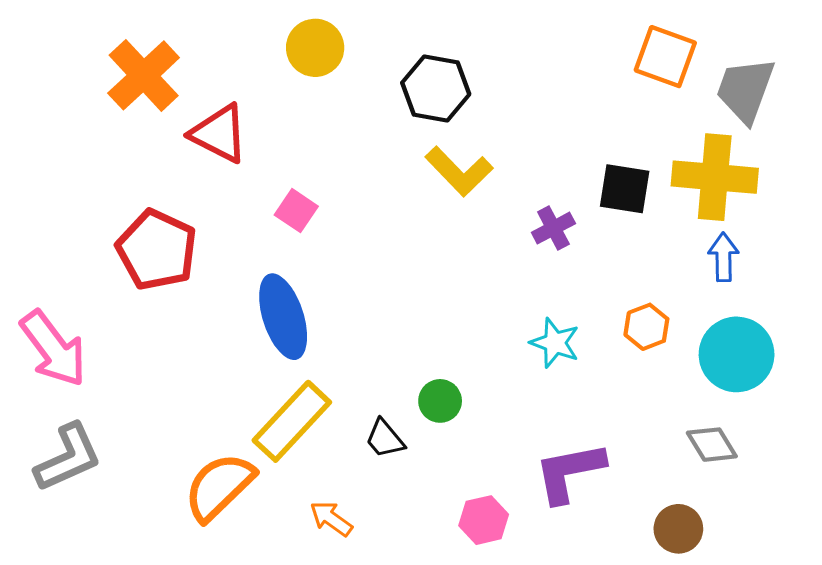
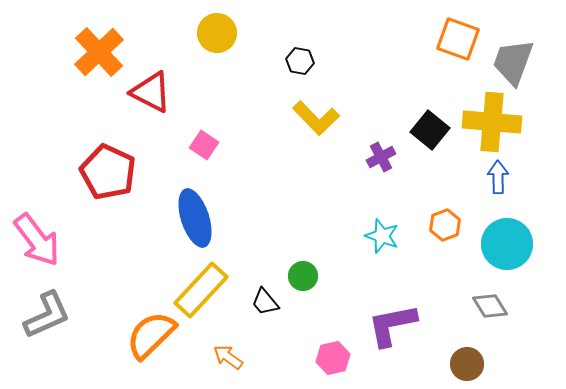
black hexagon: (436, 88) -> (300, 61), size x0.6
black square: (625, 189) -> (430, 130), turned 30

